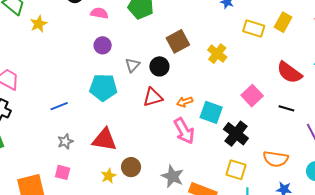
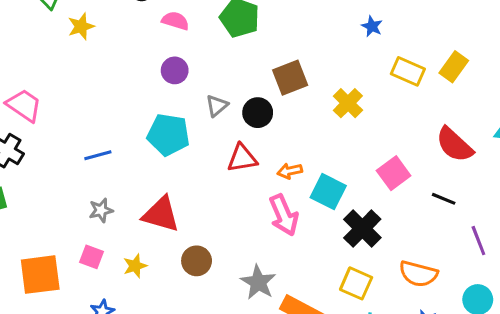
yellow star: (109, 176) -> (135, 266), moved

